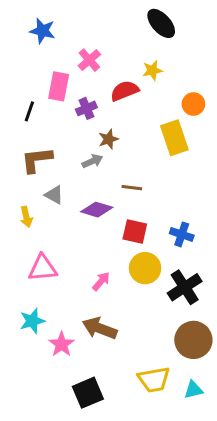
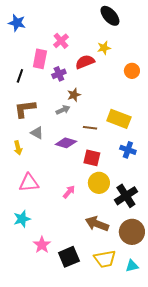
blue star: (42, 31) -> (17, 23), moved
yellow rectangle: (174, 138) -> (119, 119), moved, turned -50
blue cross: (182, 234) -> (128, 150), moved
brown arrow: (100, 328) -> (97, 224), moved
pink star: (62, 344) -> (42, 245), moved
black square: (88, 393) -> (69, 257), moved

